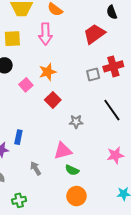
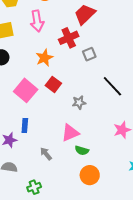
red cross: (113, 66) -> (69, 38), moved
pink square: (26, 85) -> (26, 90), moved, size x1.6

